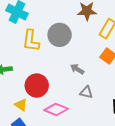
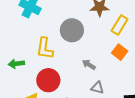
yellow L-shape: (31, 41) -> (45, 48), moved

